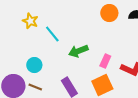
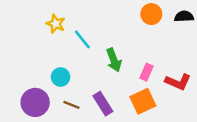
green arrow: (78, 51) -> (114, 60), turned -90
brown line: (35, 87) -> (71, 105), moved

